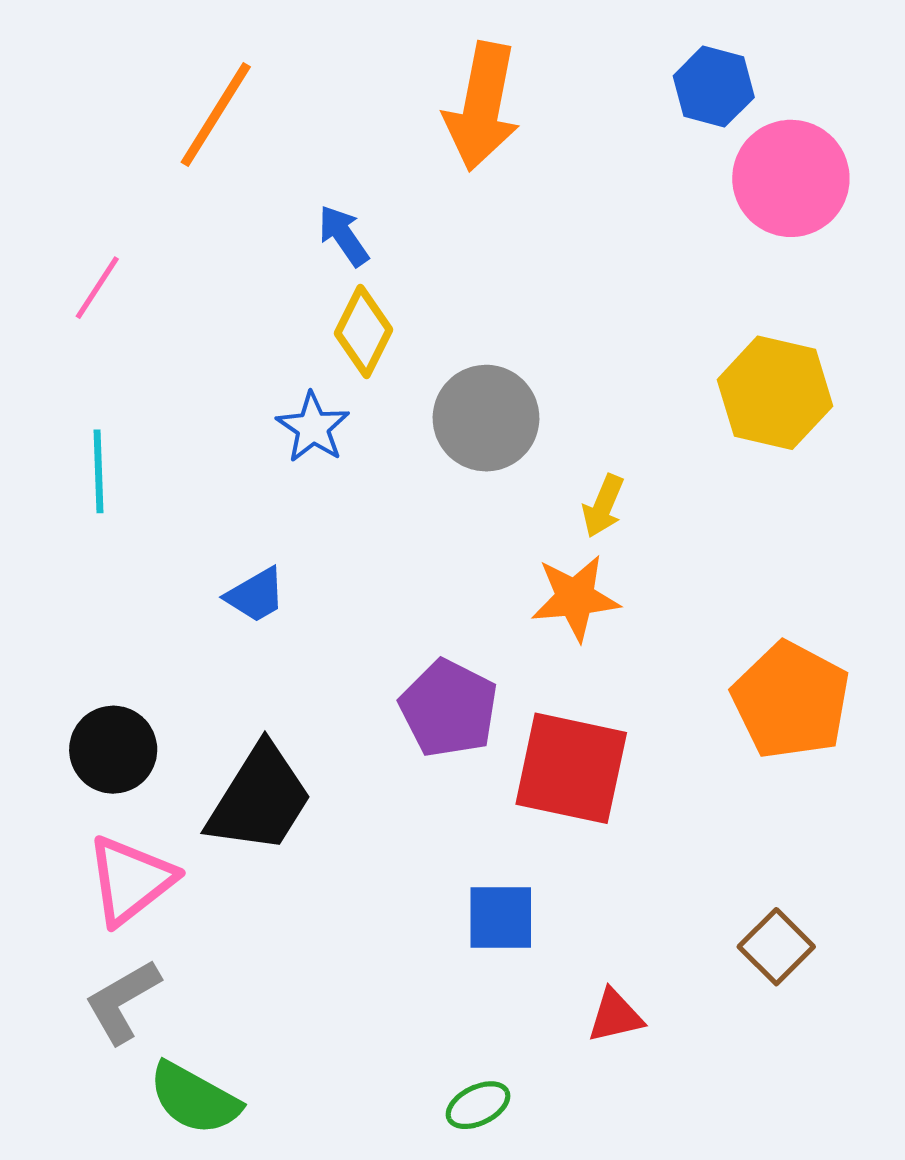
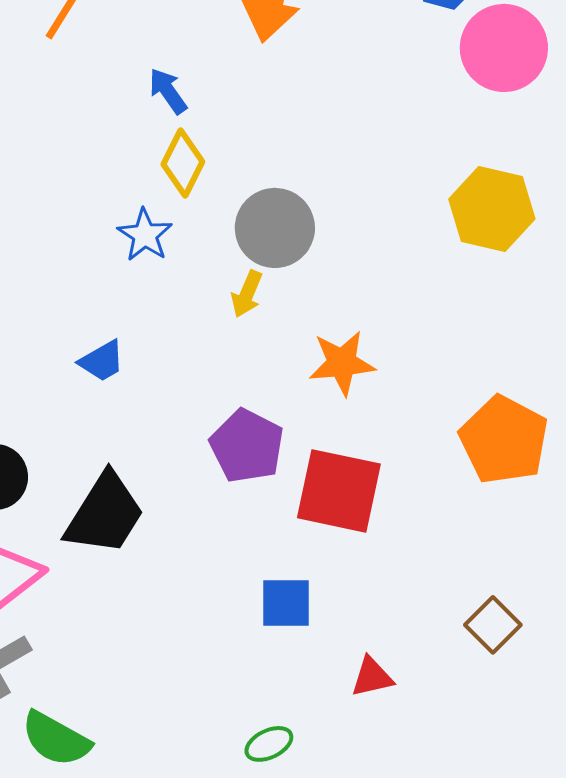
yellow arrow: (603, 506) -> (247, 294), moved

